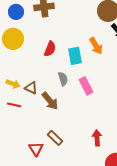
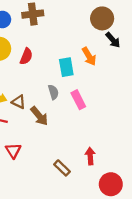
red semicircle: (50, 49) -> (26, 56), moved
brown rectangle: (55, 138) -> (62, 168), moved
red triangle: (36, 149) -> (13, 151), moved

